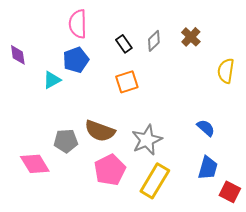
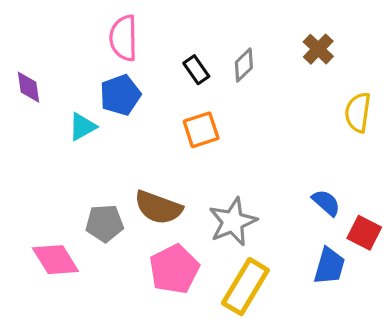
brown cross: (191, 37) -> (318, 49), moved
red square: (230, 192) -> (364, 233), moved

